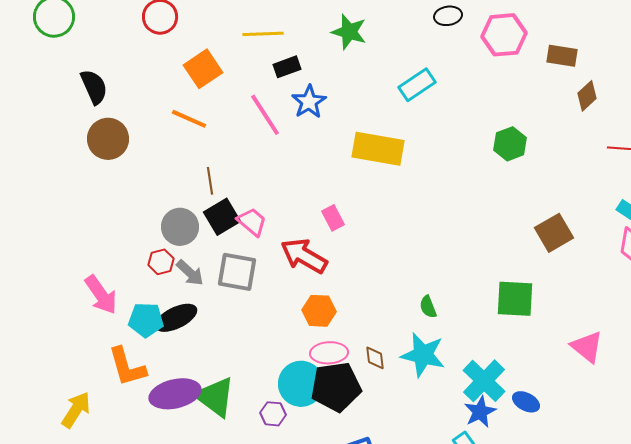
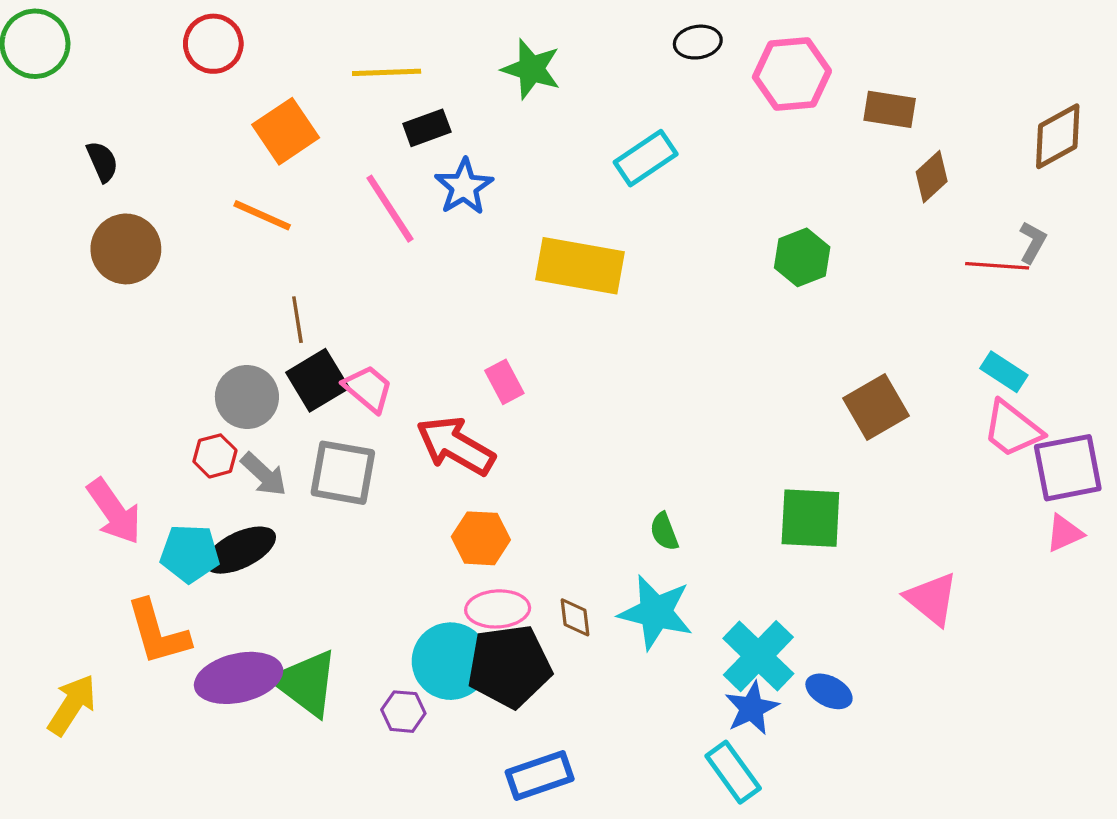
black semicircle: (94, 87) -> (102, 161), size x0.7

